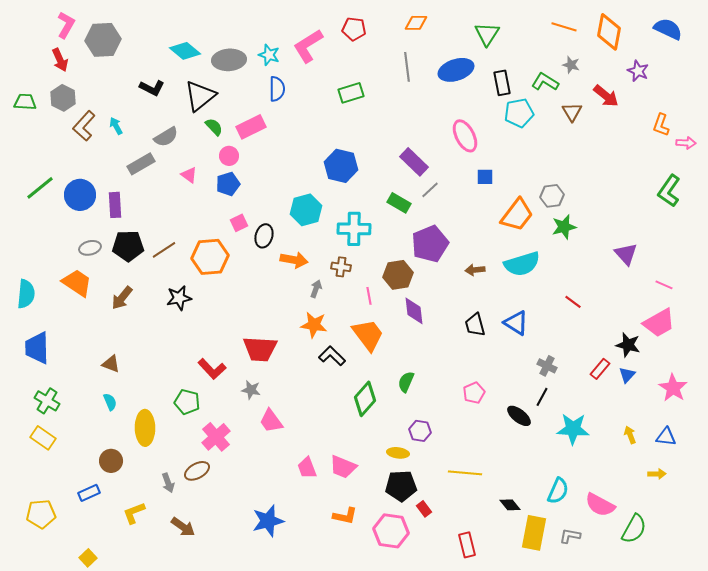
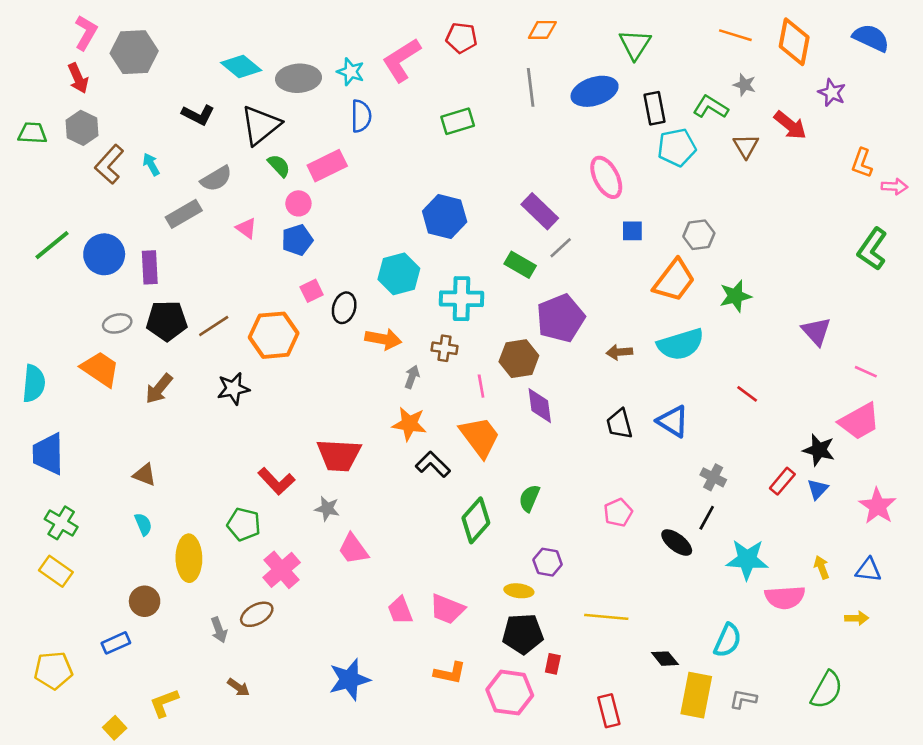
gray hexagon: (552, 196) -> (699, 235), moved
pink semicircle: (600, 505) -> (785, 597), moved, turned -32
red rectangle: (424, 509) -> (553, 664), turned 49
yellow L-shape: (134, 513) -> (164, 703), moved
brown arrow: (183, 527) -> (238, 687), size x0.7

